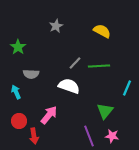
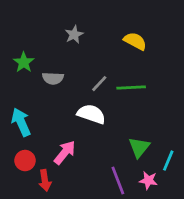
gray semicircle: (31, 74) -> (53, 78), moved
cyan line: (127, 88) -> (168, 161), moved
cyan arrow: (16, 92) -> (21, 122), size x1.5

